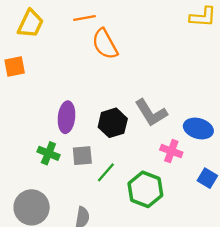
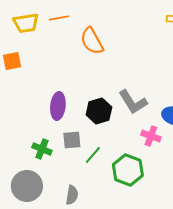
orange line: (85, 18) -> (59, 18), moved
yellow trapezoid: (30, 24) -> (26, 23), turned 56
green cross: (48, 153) -> (42, 149), moved

